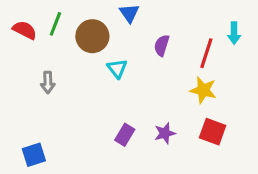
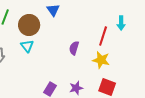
purple semicircle: (162, 45) -> (74, 48), moved
cyan triangle: (117, 69) -> (27, 46), moved

